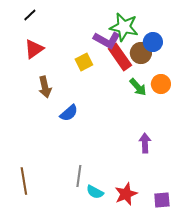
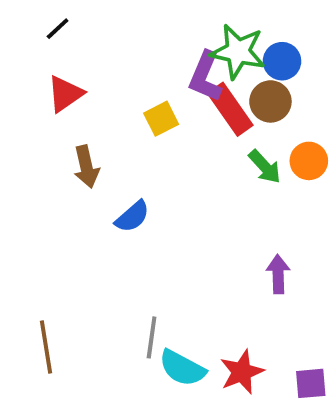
purple L-shape: (107, 40) -> (205, 77), turned 84
blue circle: (153, 42) -> (282, 61), moved
cyan semicircle: (95, 192) -> (182, 368), size x1.4

